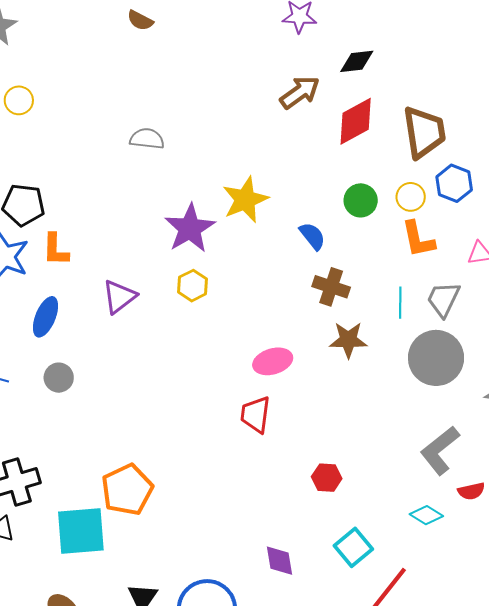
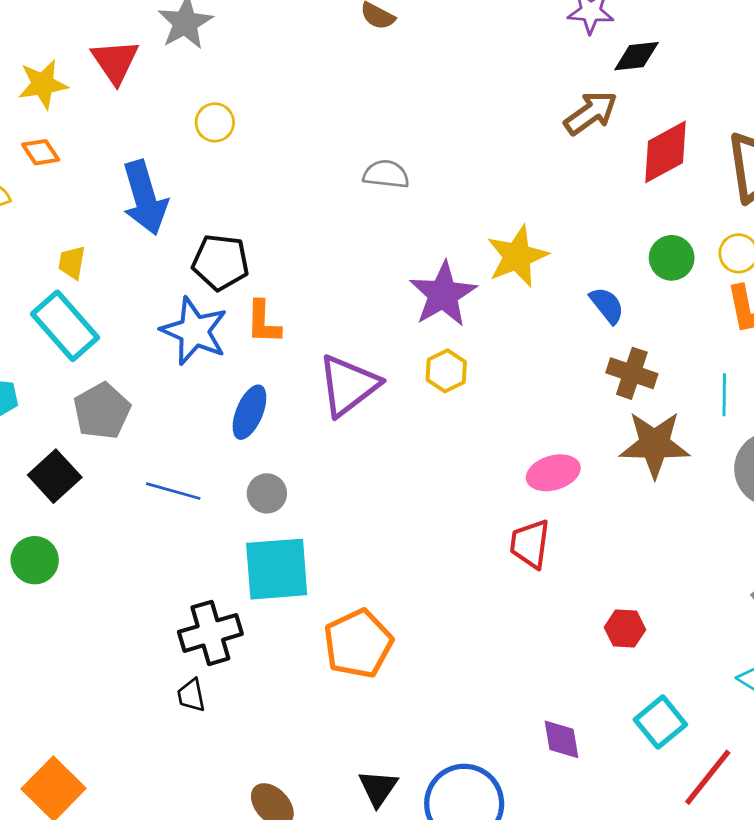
black diamond: (357, 61) -> (636, 56), moved
purple triangle: (119, 297) -> (348, 385), size x1.4
brown star: (348, 340) -> (655, 444), size x1.4
cyan square: (81, 531) -> (277, 569), moved

